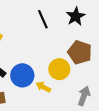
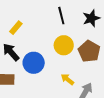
yellow circle: (59, 69) -> (64, 45), moved
yellow arrow: (43, 87) -> (67, 79), moved

